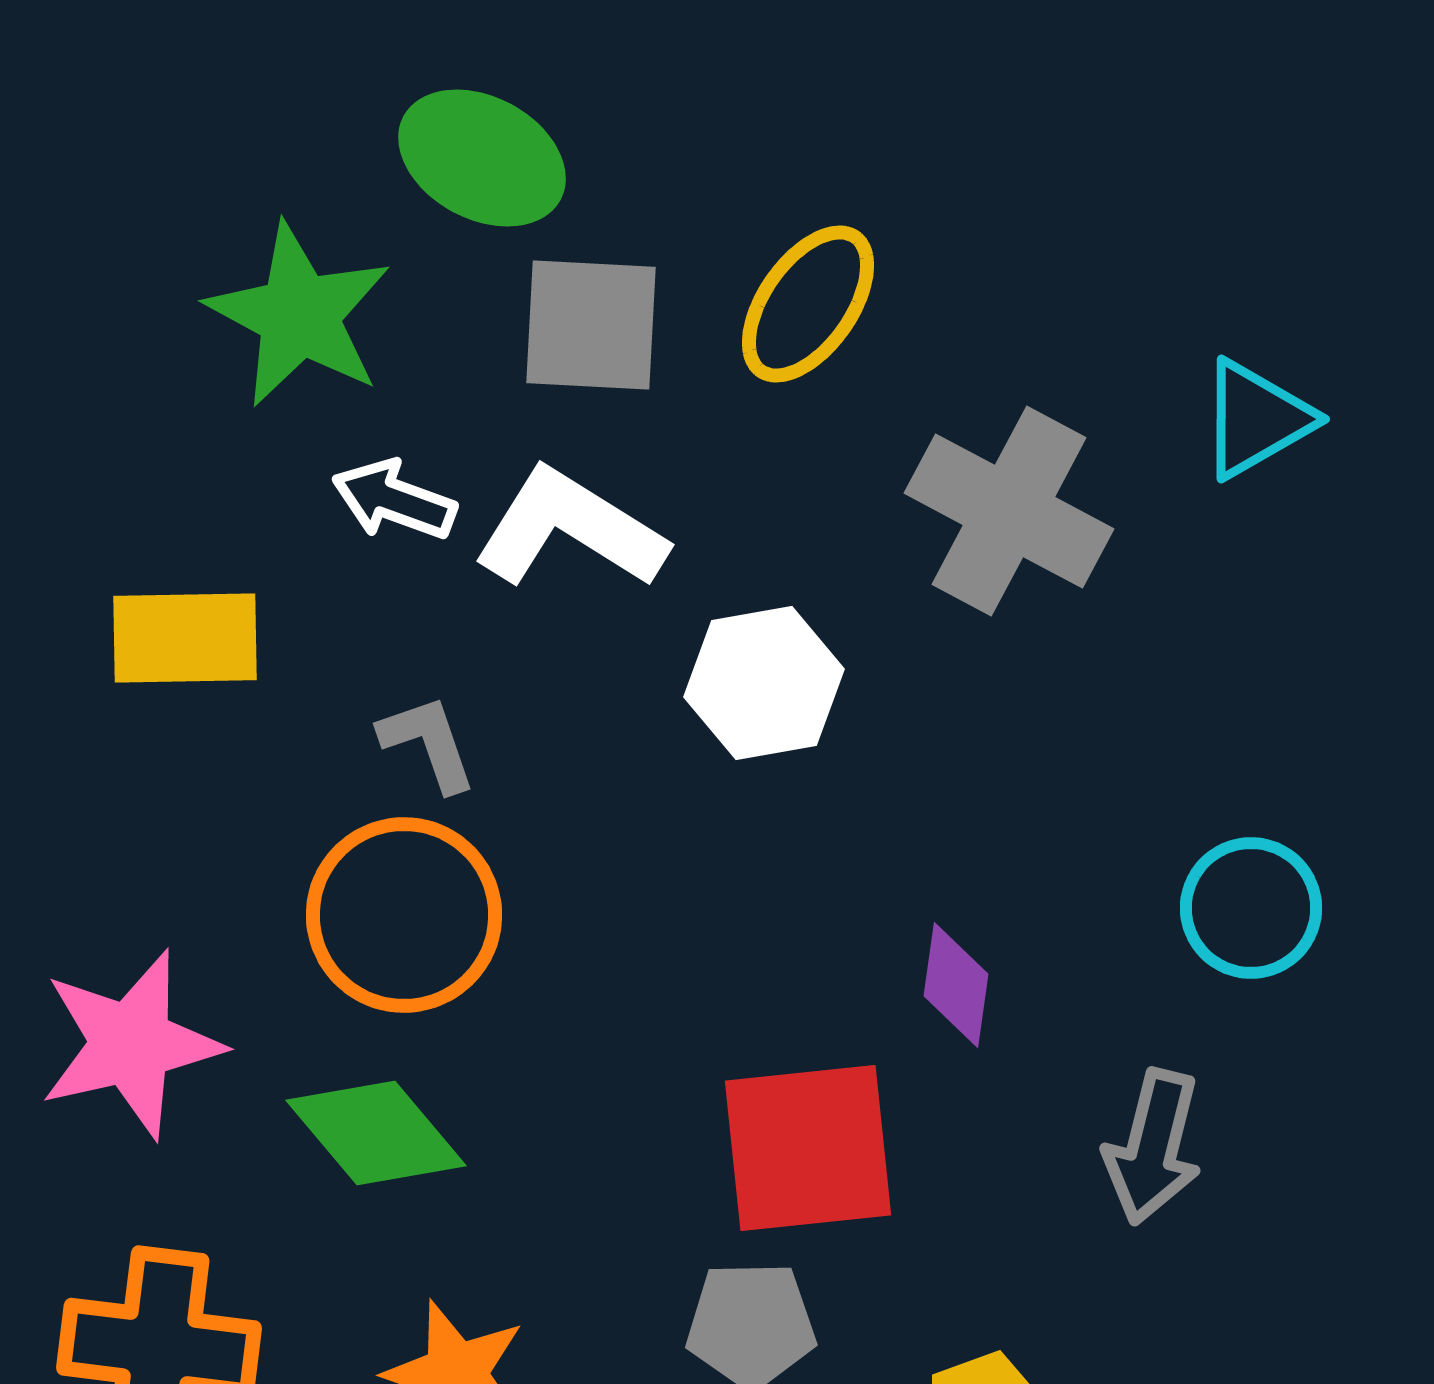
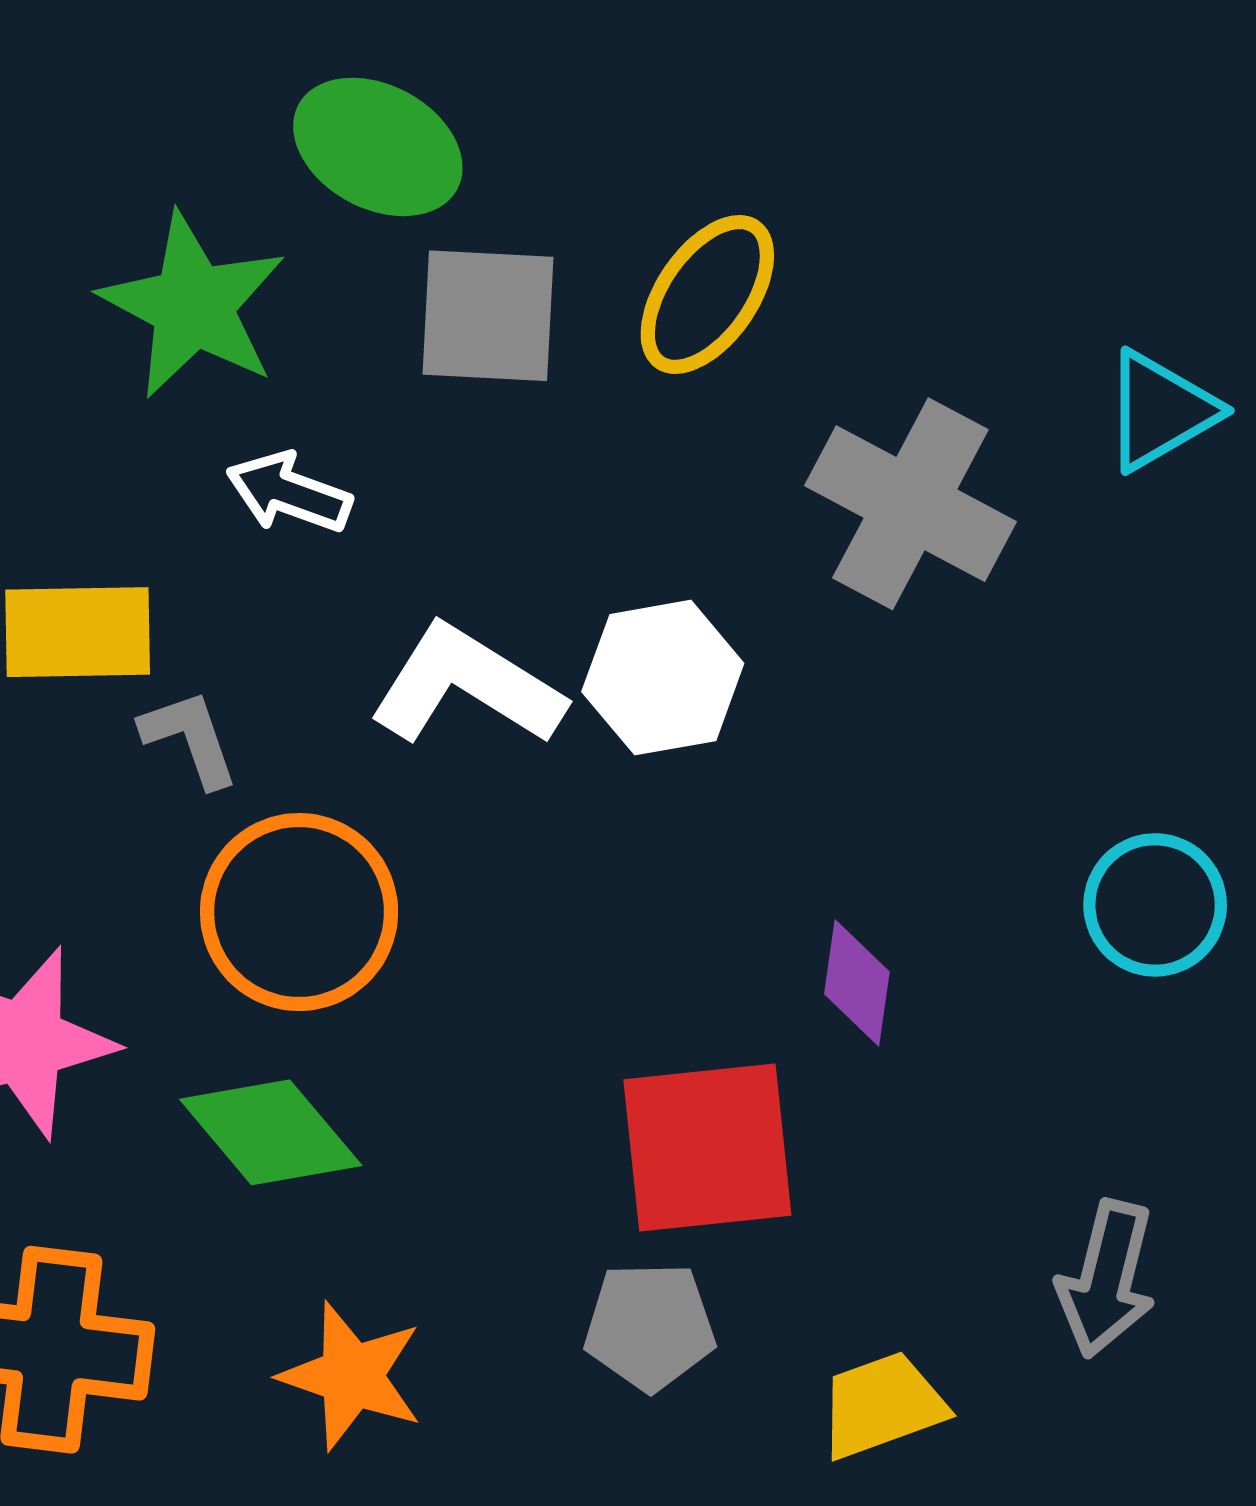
white L-shape: (570, 529) -> (467, 686), moved
gray L-shape: (428, 743) -> (190, 738), moved
gray arrow: (1153, 1147) -> (1107, 1279), moved

